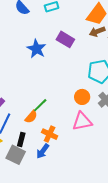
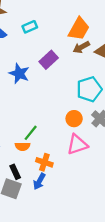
purple rectangle: (65, 39) -> (49, 60), turned -66
orange semicircle: (31, 117) -> (23, 146), turned 56
black rectangle: (21, 140) -> (15, 172), turned -32

